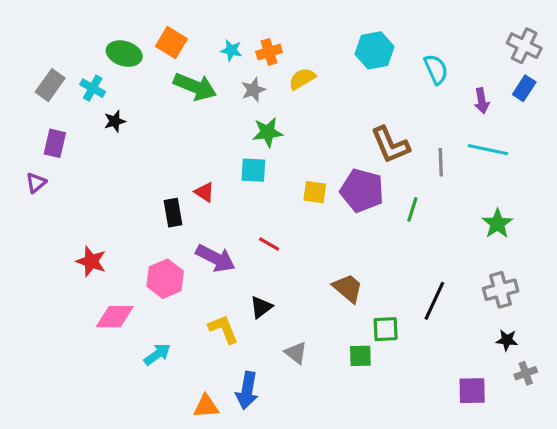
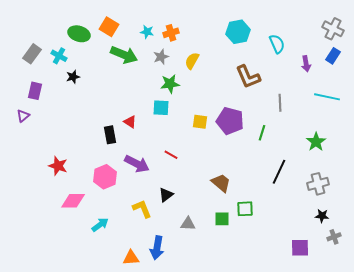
yellow semicircle: (302, 79) -> (192, 61), moved, turned -30
brown L-shape: (390, 145) -> (248, 77), moved
cyan line: (488, 150) -> (327, 97), moved
black line: (434, 301) -> (279, 172), moved
gray triangle: (296, 353) -> (188, 224), turned -35
green square: (360, 356) -> (222, 219), moved

